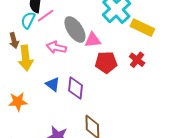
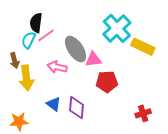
red cross: (137, 60) -> (143, 113), moved, turned 35

